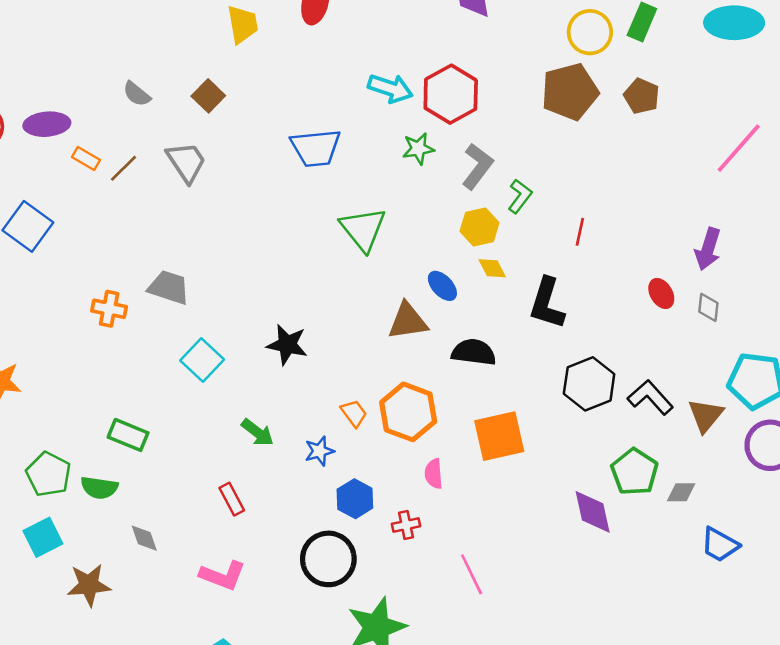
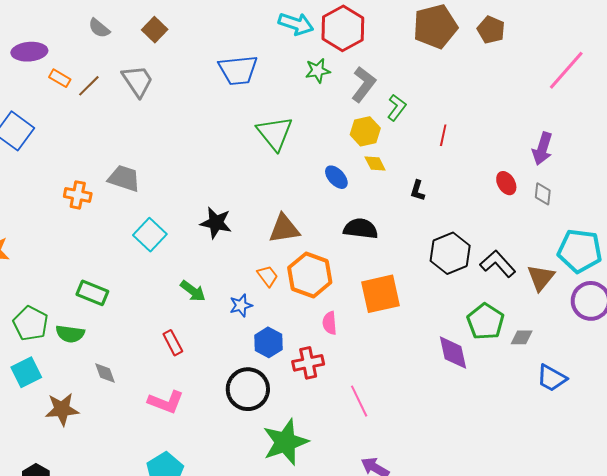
black L-shape: (547, 303) -> (418, 191), size x0.5
brown triangle: (408, 321) -> (284, 229), moved
red cross: (406, 525) -> (308, 363), size x1.4

